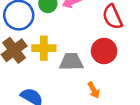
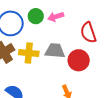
gray trapezoid: (71, 62) -> (55, 51), moved

